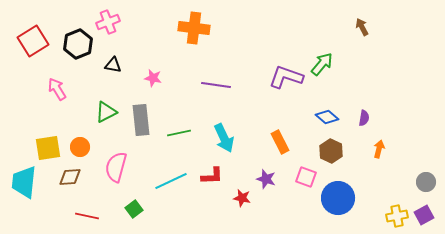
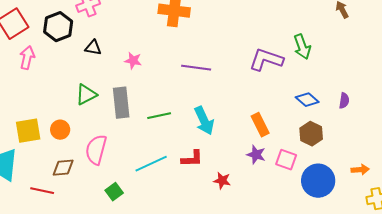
green arrow: (322, 64) -> (302, 47), turned 120
pink arrow: (57, 89) -> (27, 58), moved, turned 45
orange arrow: (379, 149) -> (360, 170), moved, turned 72
brown diamond: (70, 177) -> (63, 168), moved
purple star: (266, 179) -> (256, 155), moved
red line: (87, 216) -> (42, 191), moved

